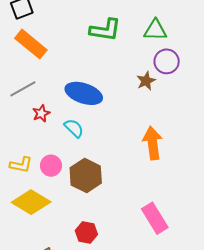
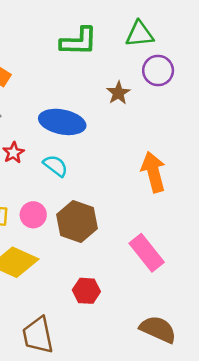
brown star: (146, 81) -> (118, 93), moved
pink rectangle: (155, 218) -> (147, 253), moved

